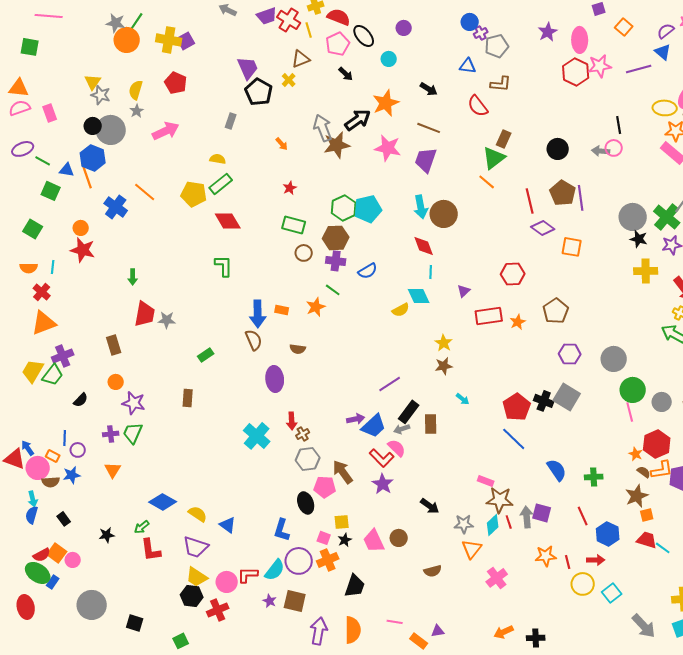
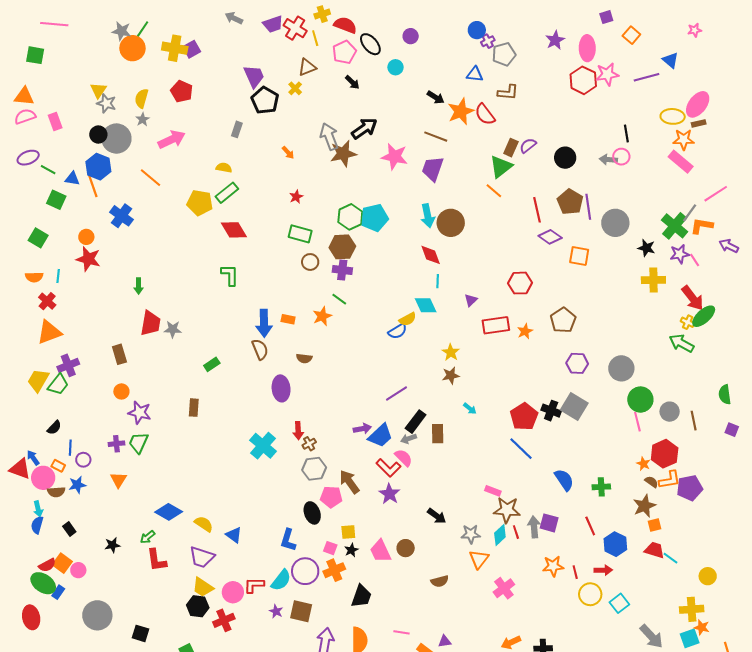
purple semicircle: (666, 31) -> (528, 146), moved
orange star: (386, 103) -> (461, 111), moved
orange line: (145, 192) -> (151, 178), moved
gray circle: (633, 217) -> (615, 223), moved
blue semicircle: (368, 271) -> (398, 331), moved
black semicircle: (81, 400) -> (54, 428), moved

